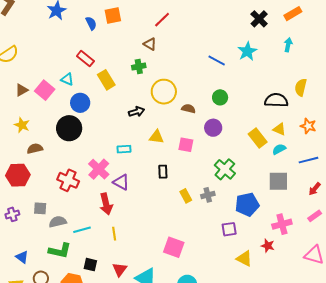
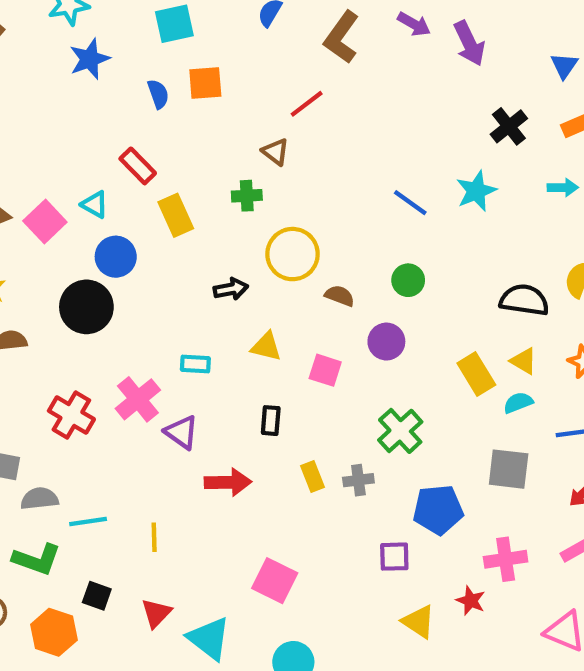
cyan arrow: (288, 45) -> (563, 188), turned 72
red arrow: (106, 204) -> (228, 482), moved, turned -85

